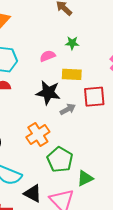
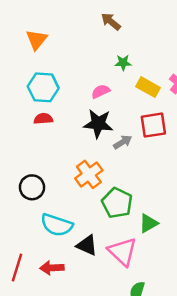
pink semicircle: (48, 56) -> (101, 91), moved
yellow rectangle: (72, 74) -> (148, 87), moved, turned 30

